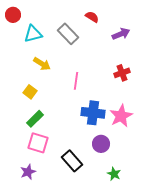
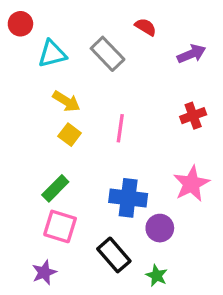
yellow square: (30, 92) -> (70, 135), moved
blue cross: (93, 113) -> (128, 198), moved
green star: (114, 174) -> (157, 276), moved

